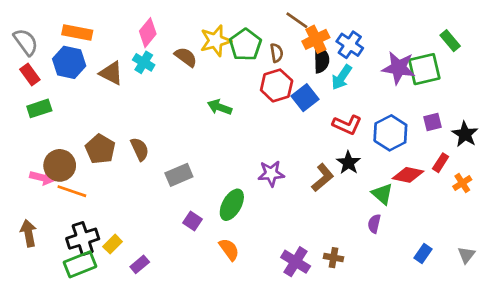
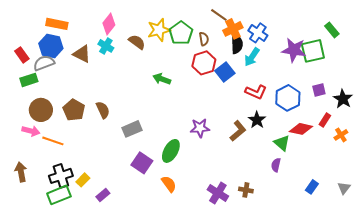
gray semicircle: (26, 42) -> (44, 63), moved, turned -75
brown circle: (60, 165) -> (41, 110), moved
purple square: (193, 221) -> (142, 163), size x1.5

